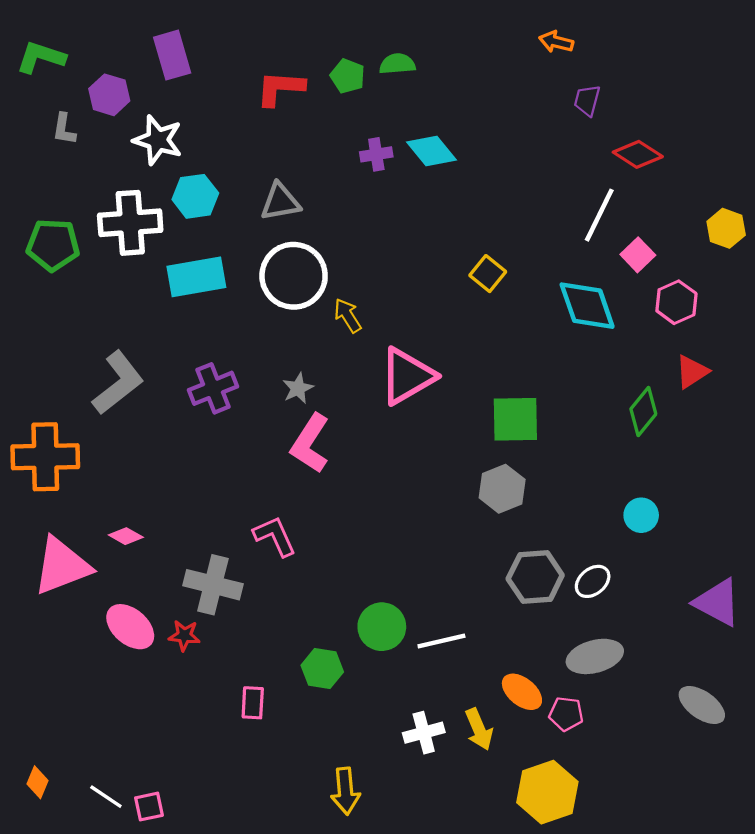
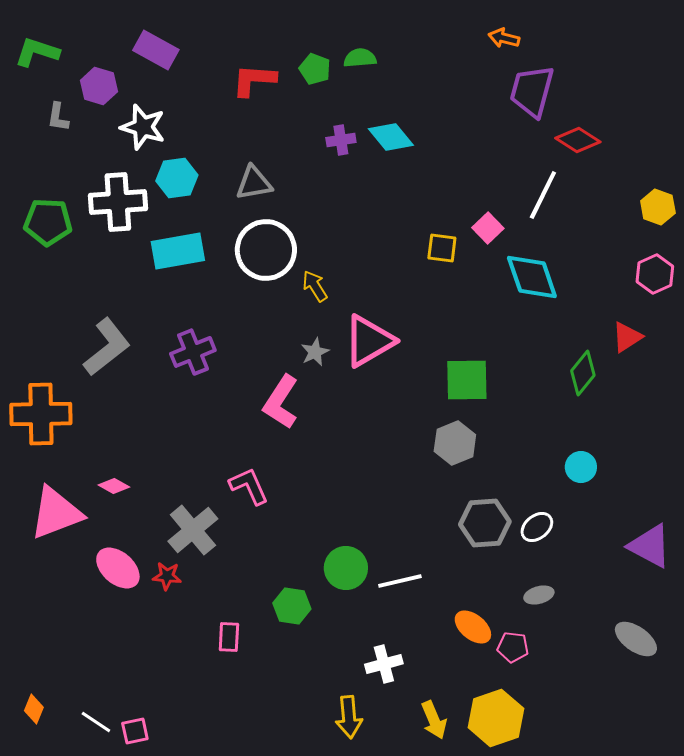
purple rectangle: (172, 55) -> (156, 50), turned -45
purple trapezoid: (587, 100) -> (532, 91), size x1.8
pink square: (638, 255) -> (488, 228), moved
yellow square: (488, 274) -> (442, 248), turned -32
pink hexagon: (676, 302) -> (655, 274), moved
gray star: (298, 388) -> (315, 352), moved
gray cross: (213, 585) -> (193, 530), turned 36
gray ellipse: (595, 656) -> (539, 595), size x0.6
yellow arrow: (479, 729) -> (434, 720), moved
yellow arrow: (345, 791) -> (349, 717), moved

